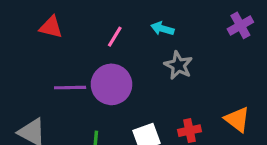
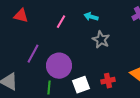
purple circle: (111, 84) -> (59, 66), moved
purple line: (70, 88) -> (33, 54), turned -60

